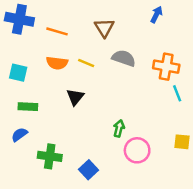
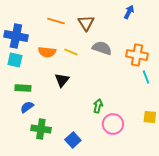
blue cross: (19, 19) -> (16, 36), moved
orange line: (57, 31) -> (56, 21), moved
blue semicircle: (19, 135) -> (27, 107), moved

